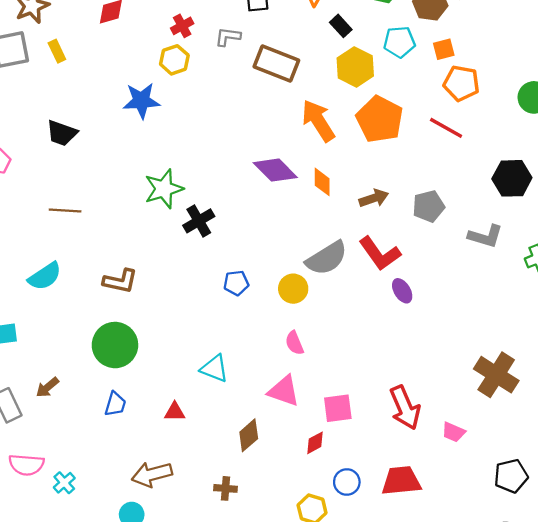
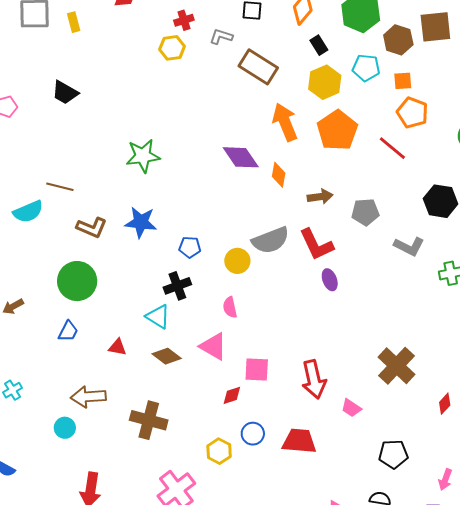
blue star: (141, 101) -> (141, 222), moved
brown line: (65, 211) -> (60, 187), moved
black cross: (199, 221) -> (177, 286), moved
brown diamond: (249, 435) -> (167, 356), moved, turned 68
brown cross: (225, 488) -> (149, 420), size x1.8

